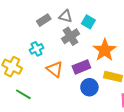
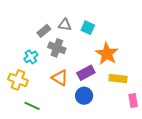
gray cross: (70, 36) -> (57, 48), moved, turned -30
cyan cross: (36, 49) -> (31, 57), moved
blue circle: (89, 87) -> (84, 96), moved

